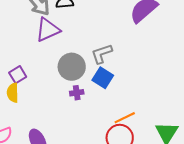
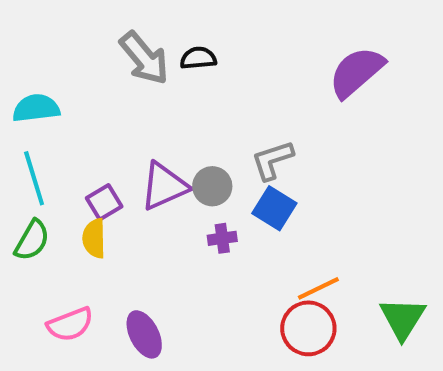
purple triangle: (48, 30) -> (164, 186), moved
gray circle: (72, 67) -> (212, 186), size x0.7

